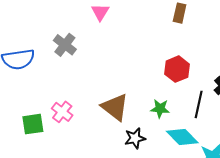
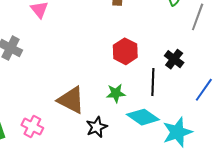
pink cross: (62, 112) -> (32, 127), moved

